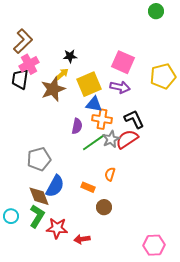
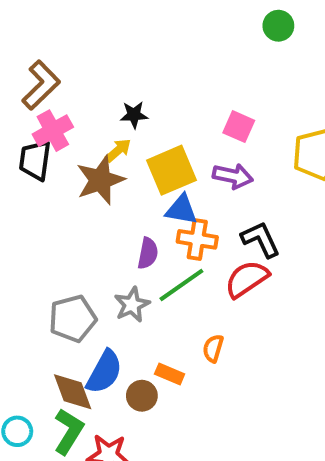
green circle: (156, 11) -> (278, 26), moved
pink square: (123, 62) -> (239, 127), size x0.7
gray star: (111, 139) -> (132, 305), moved
brown circle: (104, 207) -> (142, 396), moved

